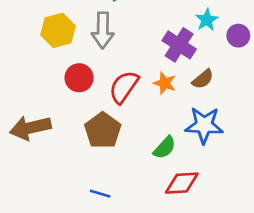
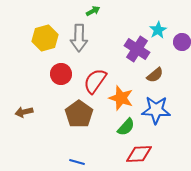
orange star: (165, 83) -> (121, 98), moved, size x1.4
brown arrow: (30, 128) -> (24, 112), size x0.6

